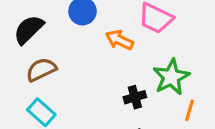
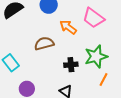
brown semicircle: (41, 70) -> (44, 43), moved

